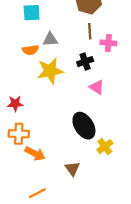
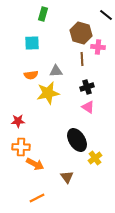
gray triangle: (50, 39) -> (56, 71), moved
pink cross: (108, 43) -> (98, 47), moved
black cross: (85, 62) -> (87, 87), moved

